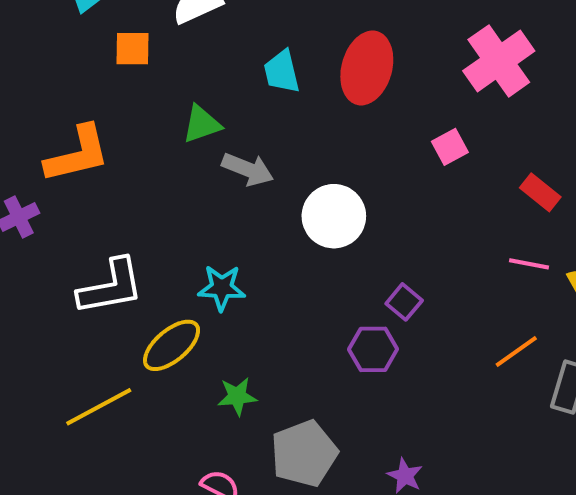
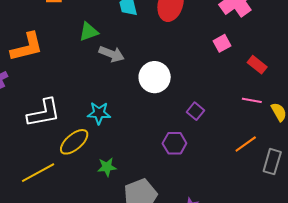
pink square: (450, 147) -> (222, 43), moved
purple square: (404, 302) -> (196, 111), moved

